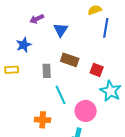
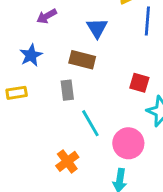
blue triangle: (61, 30) -> (97, 28), moved
brown rectangle: (70, 60) -> (82, 60), moved
orange cross: (43, 120) -> (67, 161), turned -35

